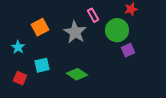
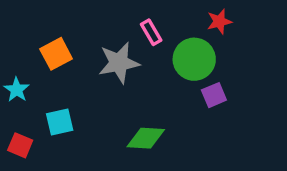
gray star: (75, 32) -> (119, 63), turned 30
green diamond: (77, 74) -> (146, 138), moved, turned -30

